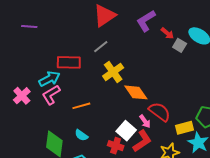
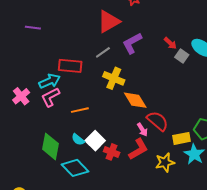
purple L-shape: (146, 21) -> (132, 43), moved
yellow cross: (113, 72) -> (114, 78), turned -35
white square: (126, 131) -> (95, 141), moved

